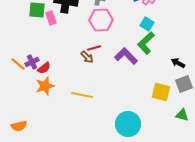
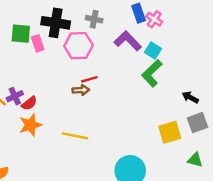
pink hexagon: (101, 20) -> (78, 46), moved
purple L-shape: (126, 56) -> (128, 41), moved
brown arrow: (87, 57) -> (81, 90), turned -48
yellow square: (161, 92) -> (170, 132), turned -30

